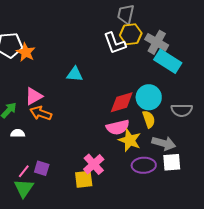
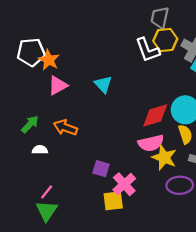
cyan triangle: (75, 74) -> (103, 84), turned 42
pink triangle: (34, 96) -> (58, 85), moved
purple square: (42, 168) -> (101, 169), moved

